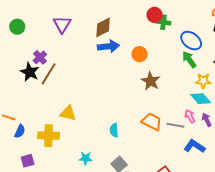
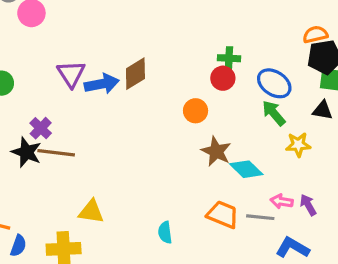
red circle: (154, 15) -> (223, 78), moved
blue arrow: (108, 46) -> (102, 84), moved
brown line: (49, 74) -> (56, 153), turned 70
cyan diamond: (201, 99) -> (246, 169), moved
pink arrow: (190, 116) -> (282, 201), turned -48

